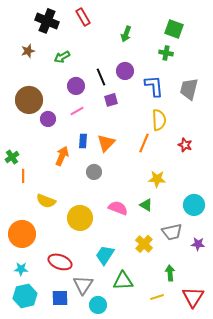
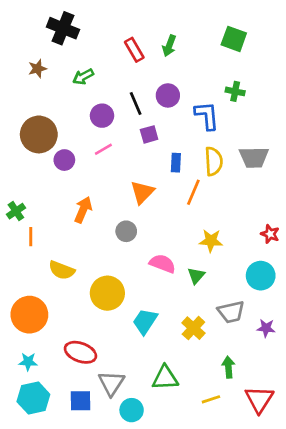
red rectangle: (83, 17) -> (134, 50), moved
green cross: (166, 53) -> (235, 91), moved
gray trapezoid: (189, 89) -> (254, 157), moved, turned -105
blue rectangle: (83, 141) -> (176, 163), moved
red star: (185, 145) -> (270, 234), moved
green triangle: (146, 205) -> (196, 276), turned 40
pink semicircle: (118, 208) -> (162, 264), moved
cyan trapezoid: (105, 255) -> (145, 321), moved

